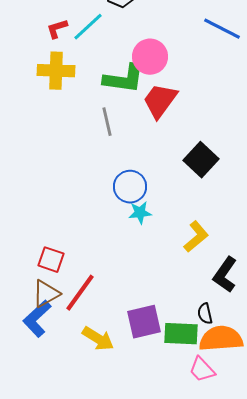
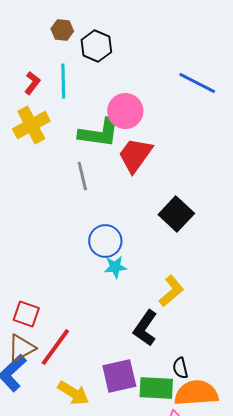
cyan line: (88, 27) -> (63, 81), turned -48
red L-shape: (57, 29) -> (32, 83), turned 145
yellow cross: (56, 71) -> (31, 125), turned -30
black L-shape: (225, 275) -> (145, 328), moved

